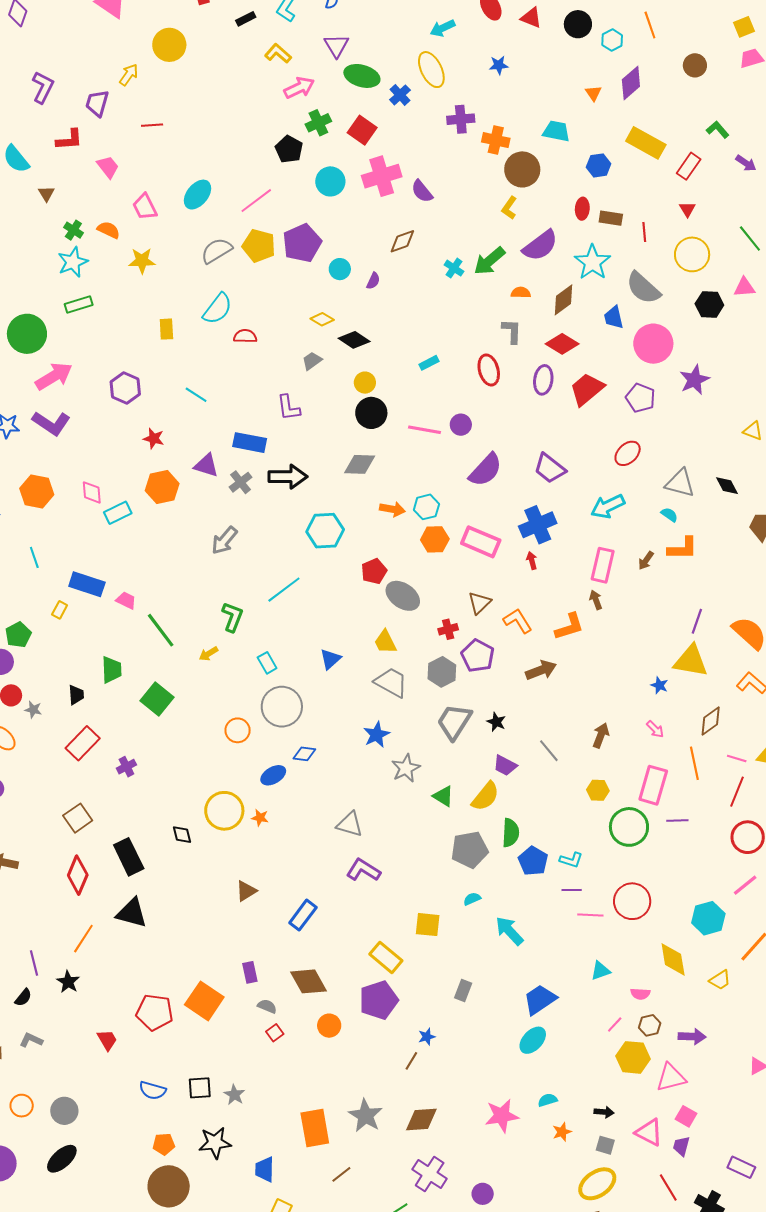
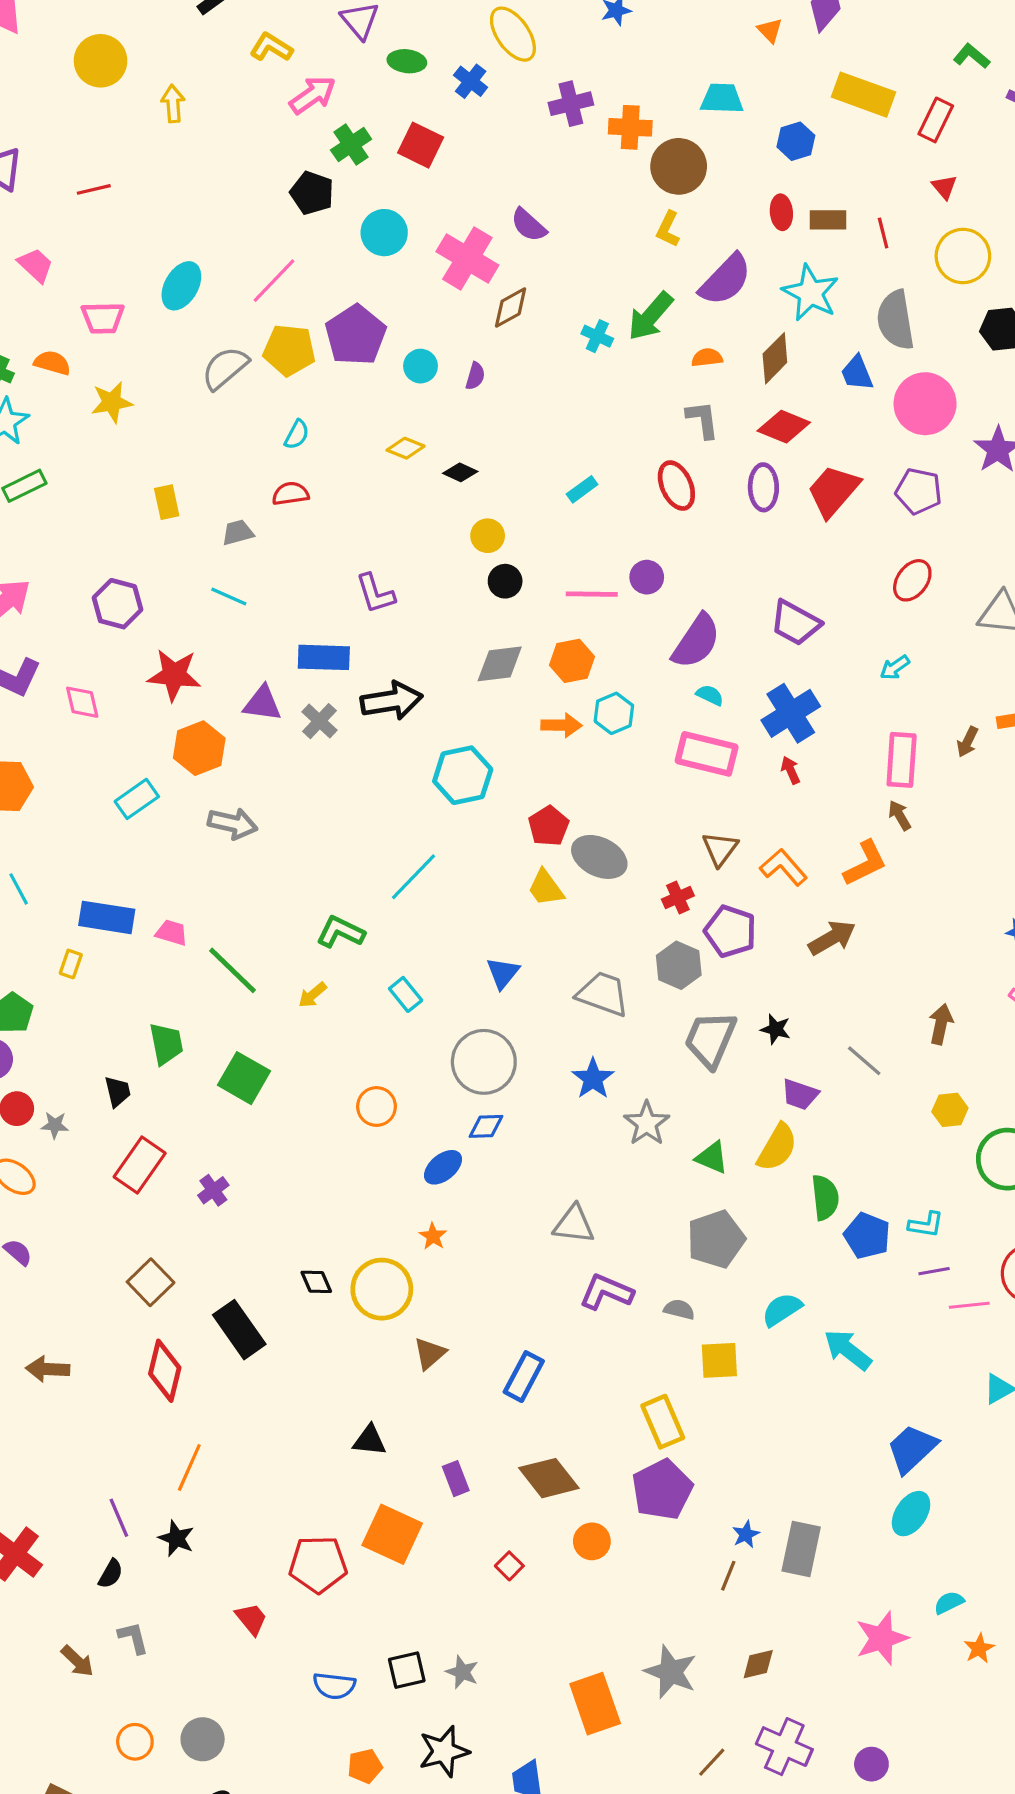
yellow arrow: (129, 75) -> (173, 104), moved, turned -30
green ellipse: (362, 76) -> (407, 61), size x0.7
pink cross: (382, 176) -> (467, 258), moved, turned -33
pink trapezoid: (145, 207) -> (103, 318), turned -56
gray semicircle: (643, 288) -> (896, 320), turned 48
cyan semicircle: (218, 309) -> (297, 435), moved, size x0.6
black diamond: (354, 340) -> (460, 472), size x0.7
gray trapezoid: (312, 361) -> (238, 532), moved, turned 30
black circle: (371, 413) -> (505, 581), size x0.7
red star: (154, 439) -> (174, 675), size x1.6
pink diamond: (92, 492) -> (82, 702), moved
cyan arrow: (608, 506) -> (895, 667), size x0.6
cyan semicircle: (669, 515) -> (710, 695), moved
orange hexagon: (435, 539) -> (572, 661), moved
gray arrow: (224, 540) -> (233, 823), moved, turned -108
green L-shape: (232, 617) -> (340, 932), turned -76
yellow trapezoid: (385, 642) -> (546, 888), moved
gray circle: (282, 707) -> (484, 1062), moved
yellow circle: (224, 811) -> (382, 1289), moved
orange star: (260, 818) -> (433, 1236), turned 30
gray pentagon: (470, 850) -> (716, 1239), moved
cyan semicircle: (472, 899) -> (782, 1309), size x1.5
black triangle: (132, 913) -> (370, 1440), moved, size x0.7
yellow rectangle: (386, 957) -> (663, 1422), turned 36
gray rectangle: (463, 991) -> (801, 1549), moved, size x1.6
gray semicircle: (267, 1006) -> (679, 1309), moved
gray L-shape: (31, 1040) -> (133, 1638), turned 60
brown diamond: (421, 1120) -> (758, 1664), size x0.7
brown line: (341, 1174) -> (712, 1762), moved

